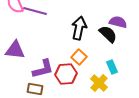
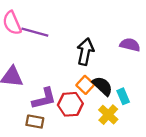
black semicircle: (108, 34) -> (103, 86), moved

